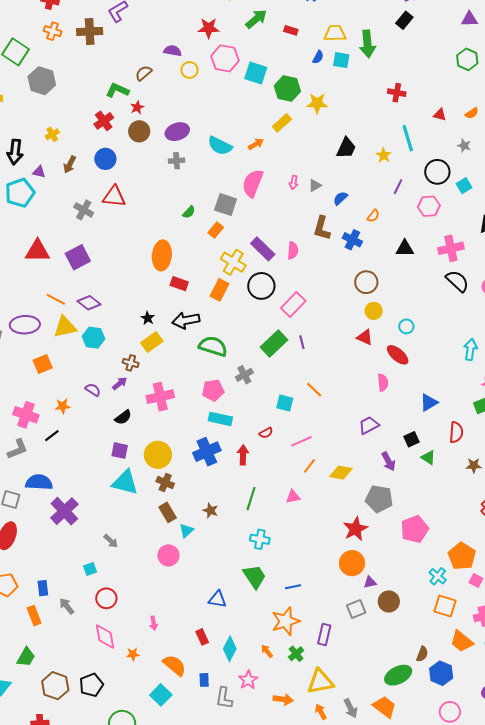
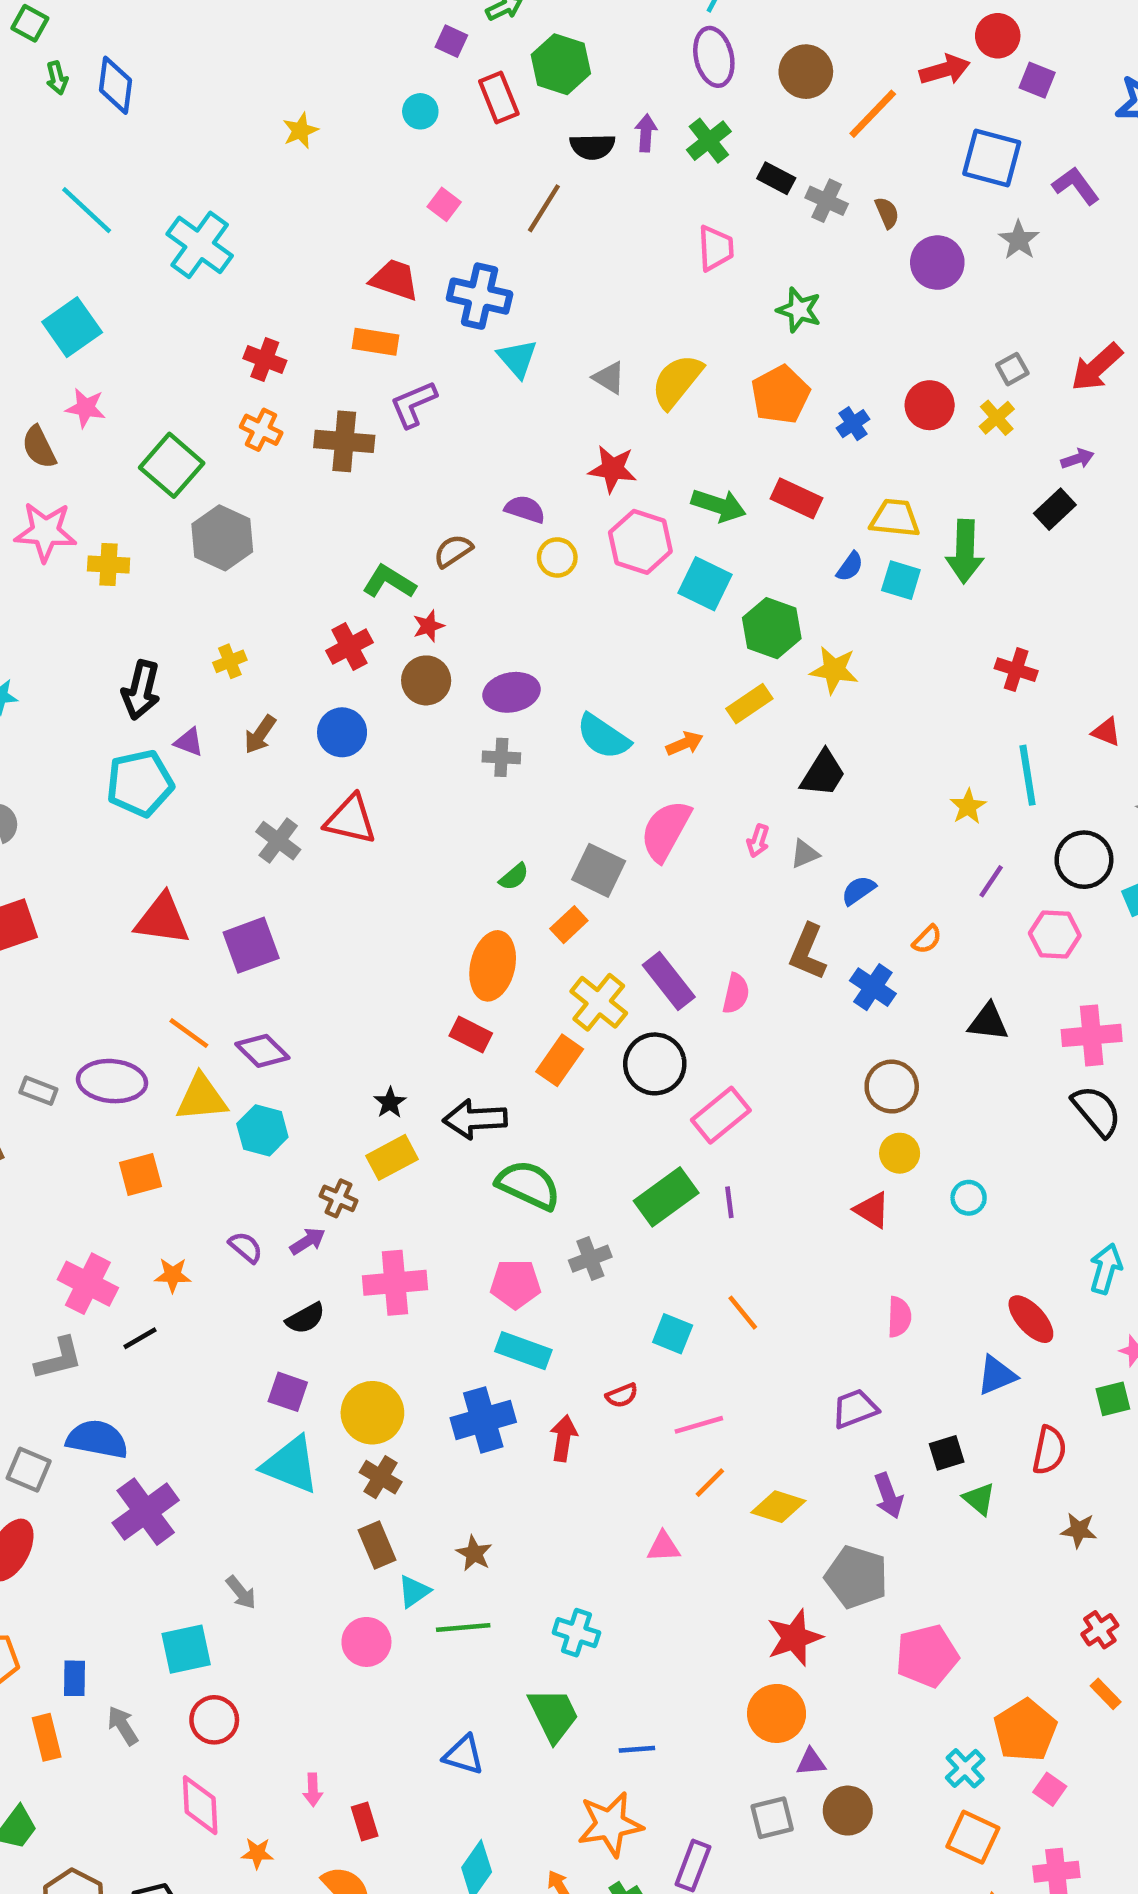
green arrow: (256, 19) -> (719, 505), moved, turned 50
red rectangle: (291, 30) -> (797, 498), size x1.5
black trapezoid: (346, 148) -> (823, 774), moved
orange ellipse: (162, 255) -> (493, 966), moved
red ellipse: (398, 355) -> (1031, 1319), moved
green line: (251, 499) -> (463, 1627), moved, turned 60
cyan square: (90, 569) -> (186, 1649), size x1.6
red rectangle: (202, 637) -> (365, 1821), moved

